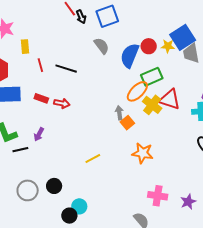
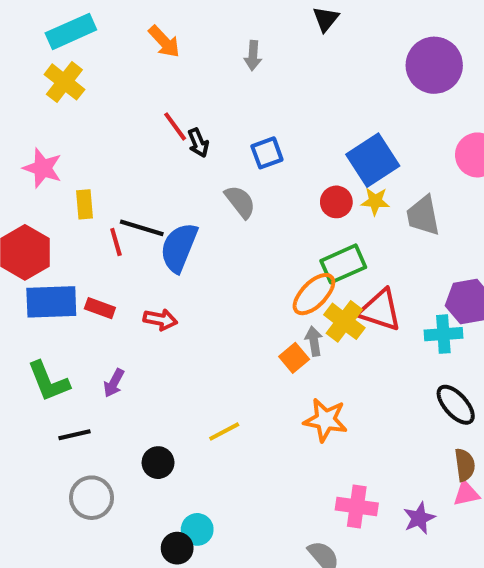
blue square: (107, 16) -> (267, 153), moved, size x0.7
blue square: (183, 37) -> (373, 160), moved
blue semicircle: (130, 56) -> (179, 247), moved
black line: (66, 69) -> (142, 228), moved
red rectangle: (41, 98) -> (100, 308), moved
gray arrow: (119, 113) -> (314, 341), moved
black line: (20, 150) -> (75, 435), moved
black circle: (54, 186) -> (158, 463), moved

